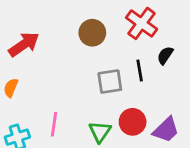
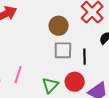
brown circle: (92, 33) -> (59, 26), moved
black line: (140, 70) -> (84, 57), moved

